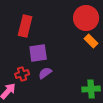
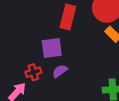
red rectangle: (25, 26) -> (68, 17), moved

